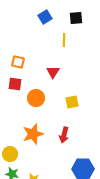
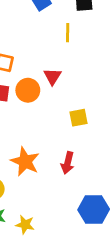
orange circle: (36, 98) -> (28, 90), moved
orange star: (33, 134) -> (25, 162), turned -30

